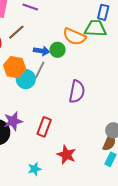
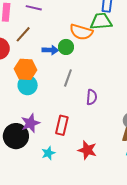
gray line: (40, 70) -> (68, 78), moved
cyan circle: (26, 79) -> (28, 85), moved
purple semicircle: (77, 92) -> (92, 97), moved, size x0.7
cyan star: (35, 169) -> (48, 153), moved

